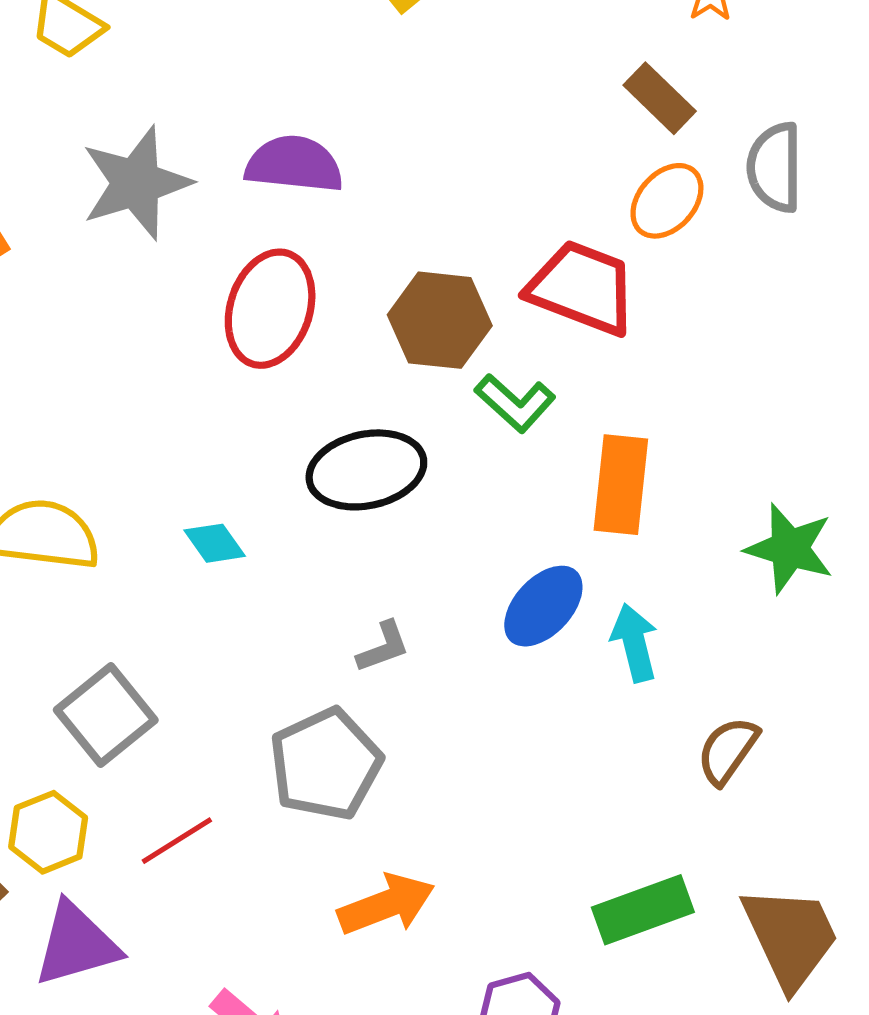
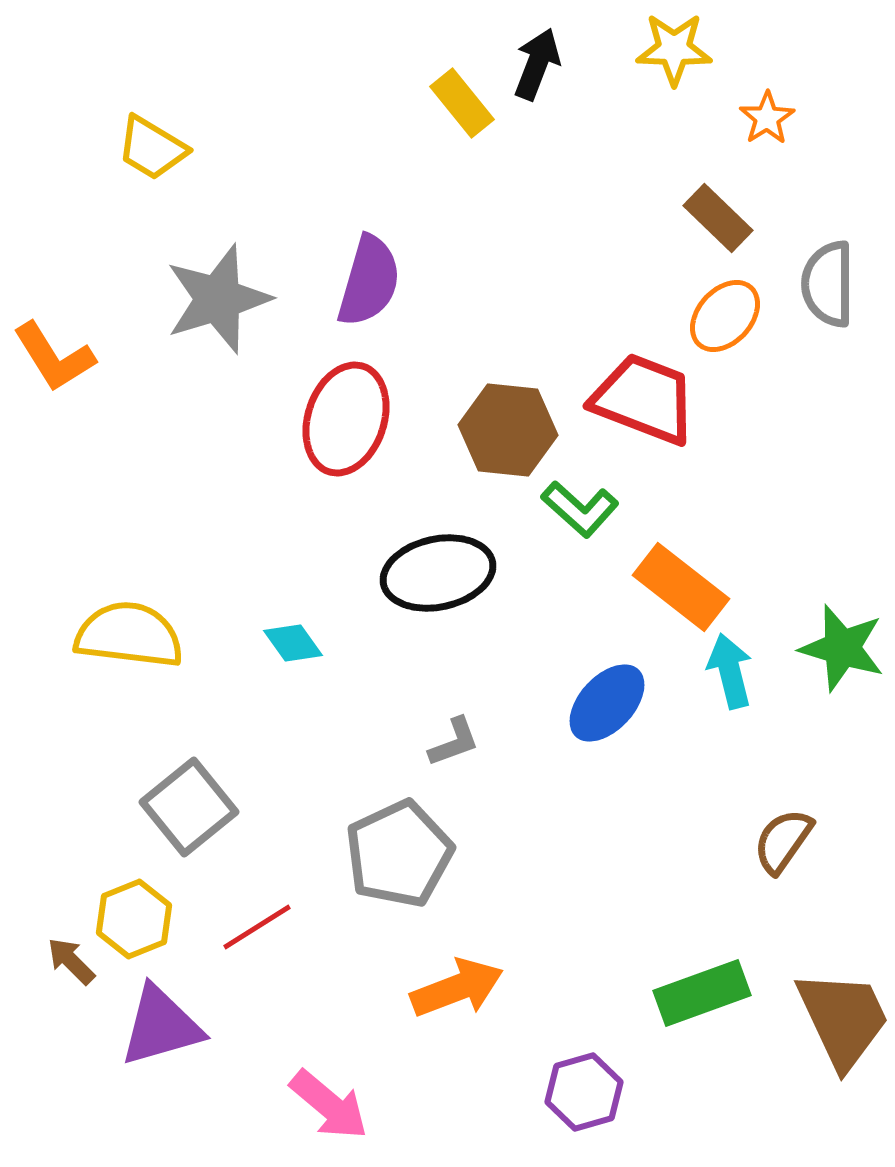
purple semicircle: (294, 164) -> (369, 281), turned 100
orange rectangle: (621, 485) -> (681, 587), turned -58
cyan arrow: (634, 643) -> (730, 671), moved

